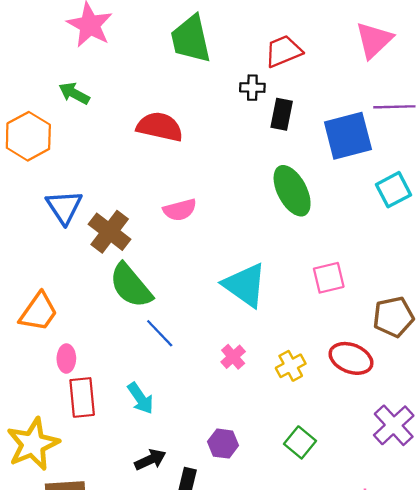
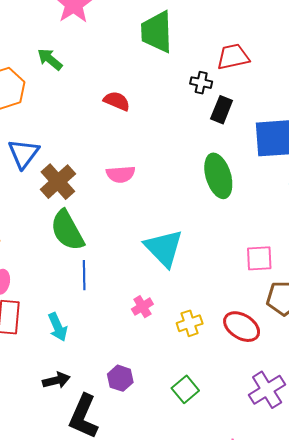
red semicircle: (160, 127) -> (117, 101), size x0.7
pink square: (329, 278) -> (259, 258), moved
blue line: (160, 333) -> (84, 275), turned 32

